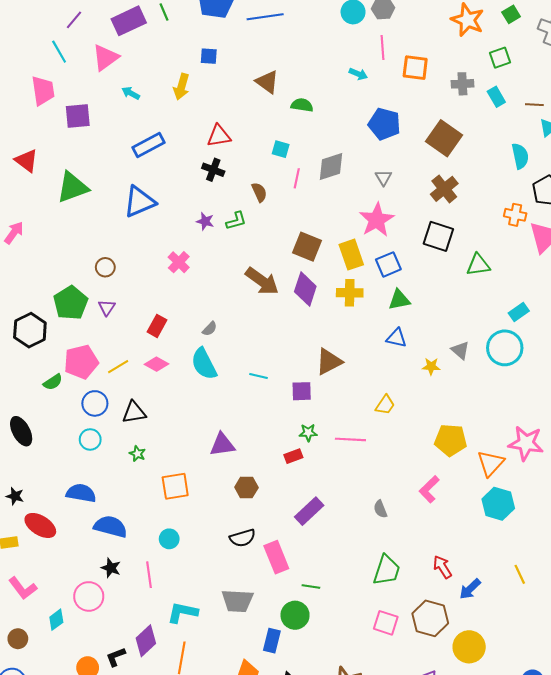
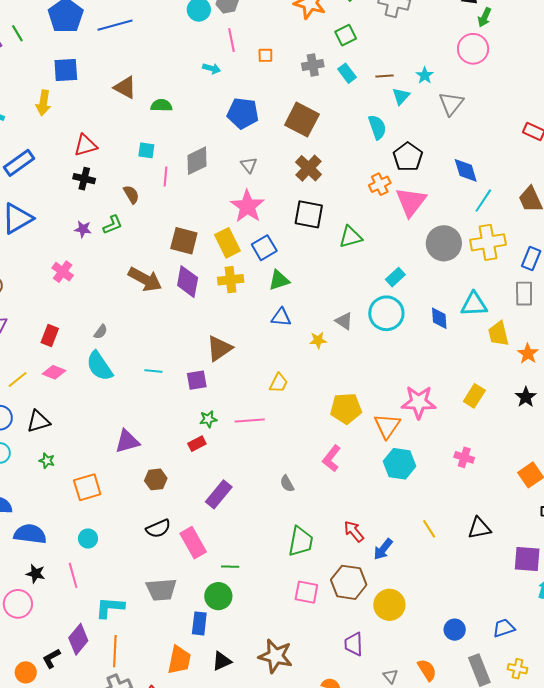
blue square: (209, 56) -> (66, 70), size x1.5
orange square: (415, 68) -> (265, 55), size x0.6
orange cross: (515, 215) -> (380, 184), turned -30

